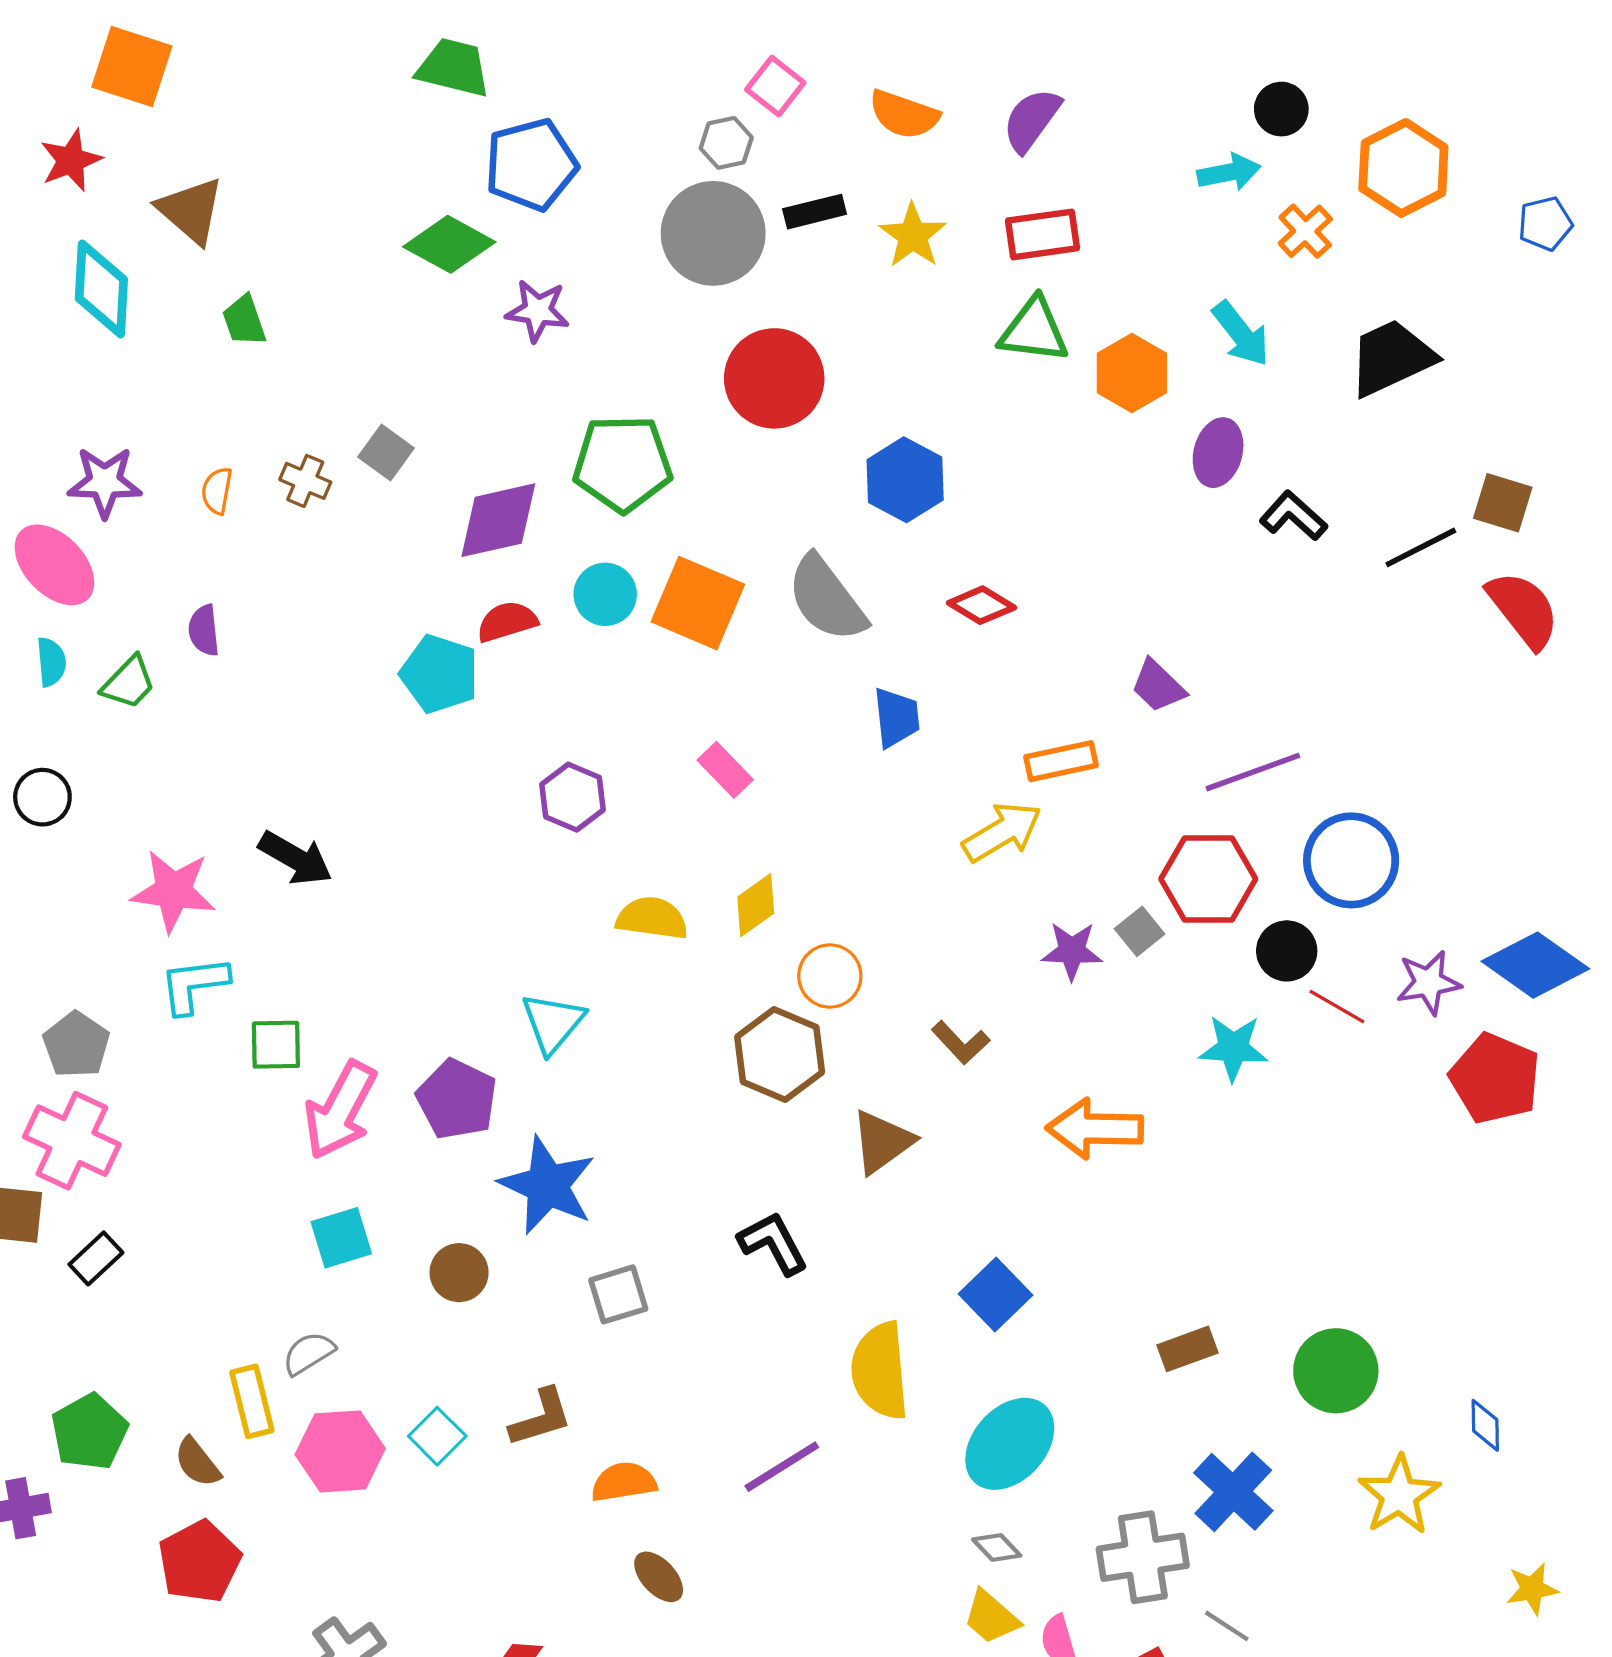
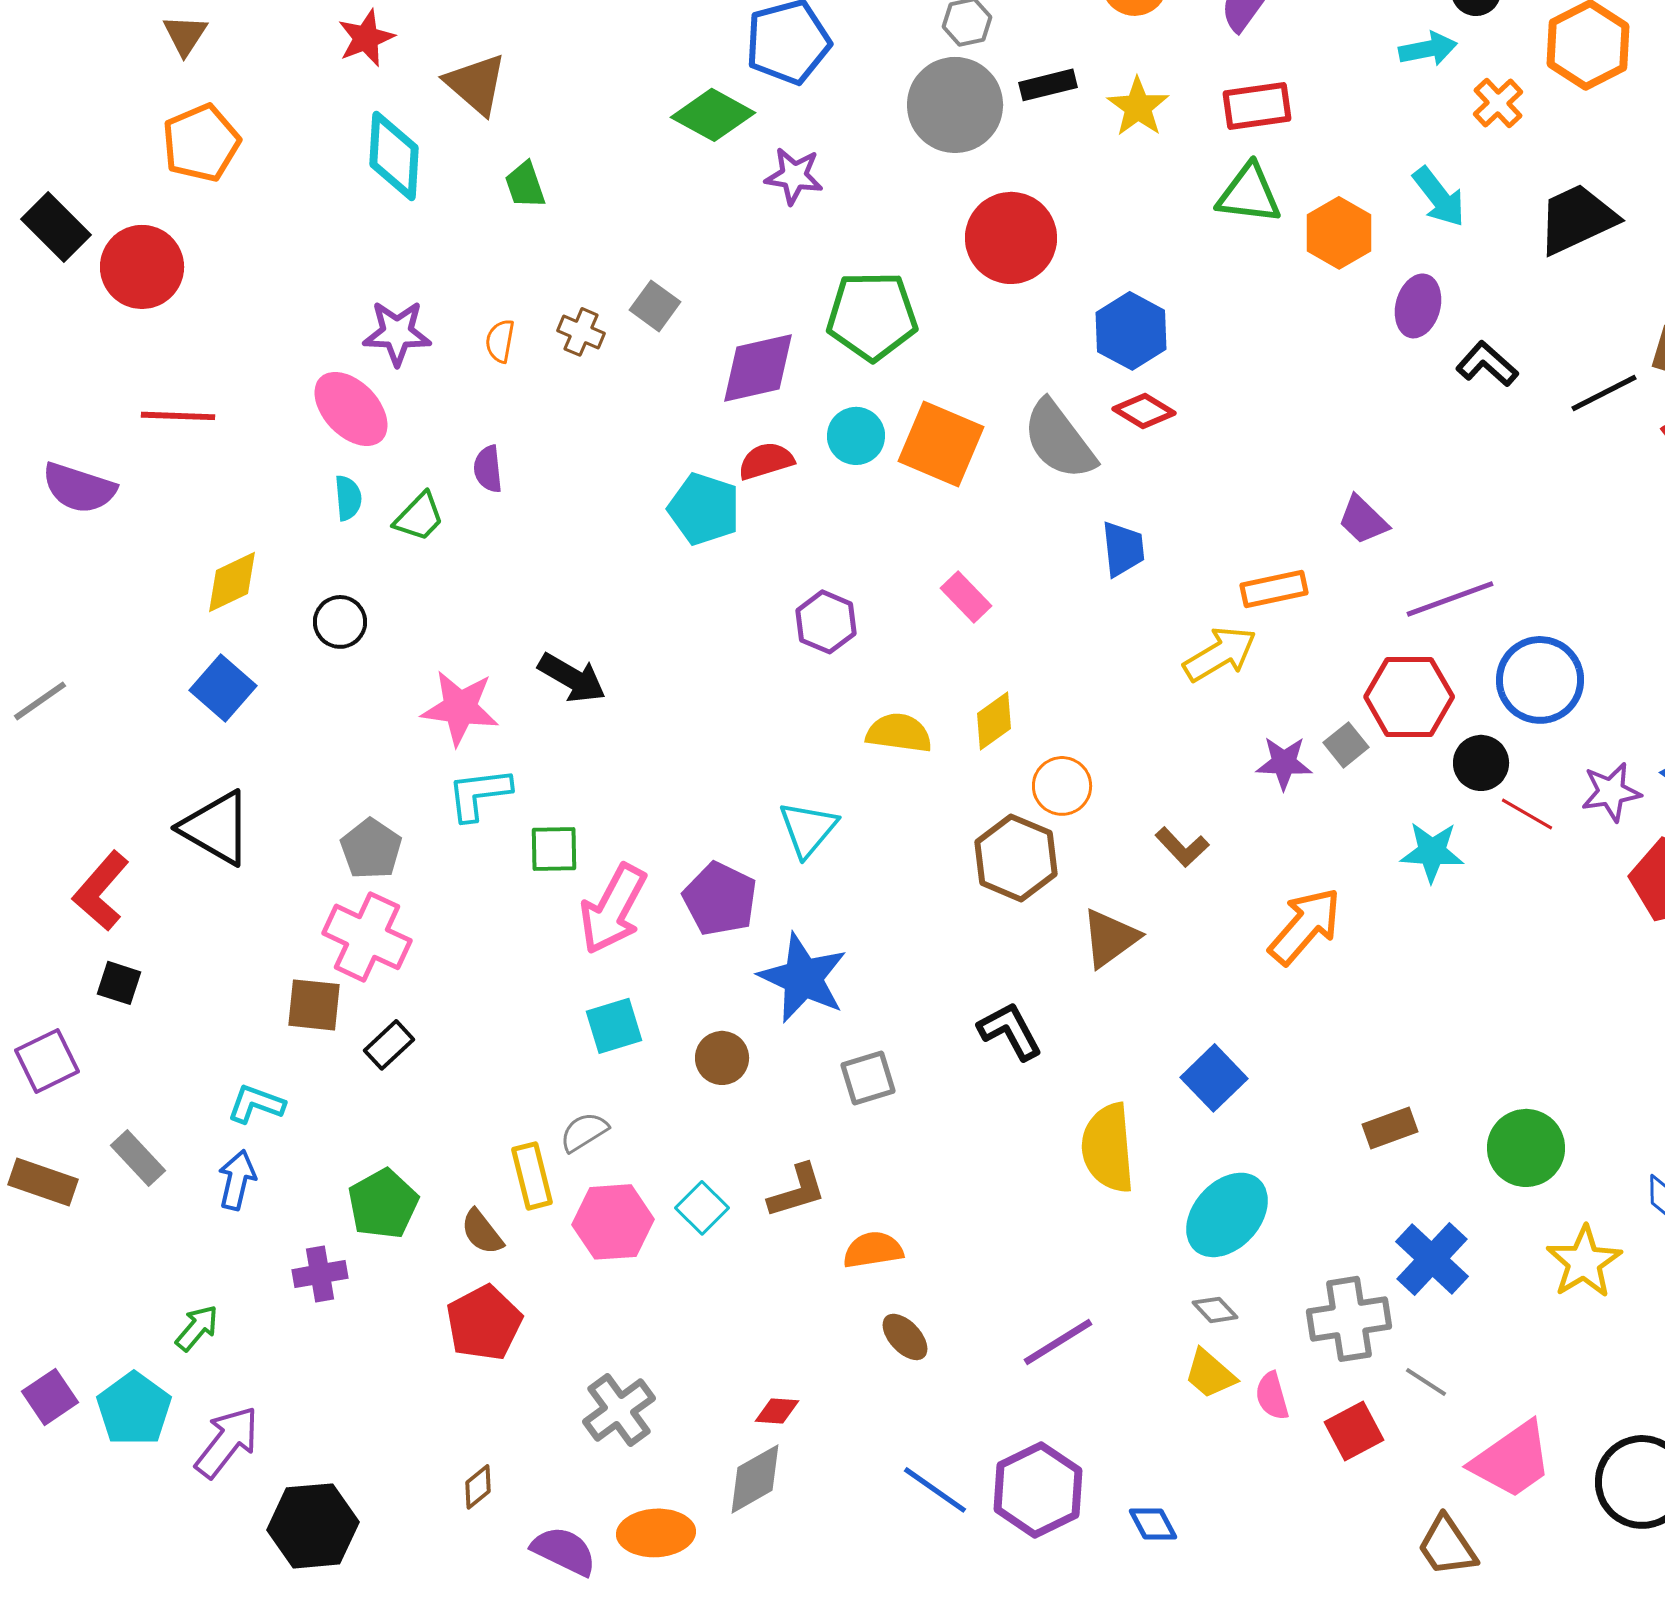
red diamond: (981, 605) -> (1144, 411), moved
orange arrow: (1095, 1129) -> (1305, 926), turned 130
purple line: (782, 1467) -> (1058, 1342), moved

